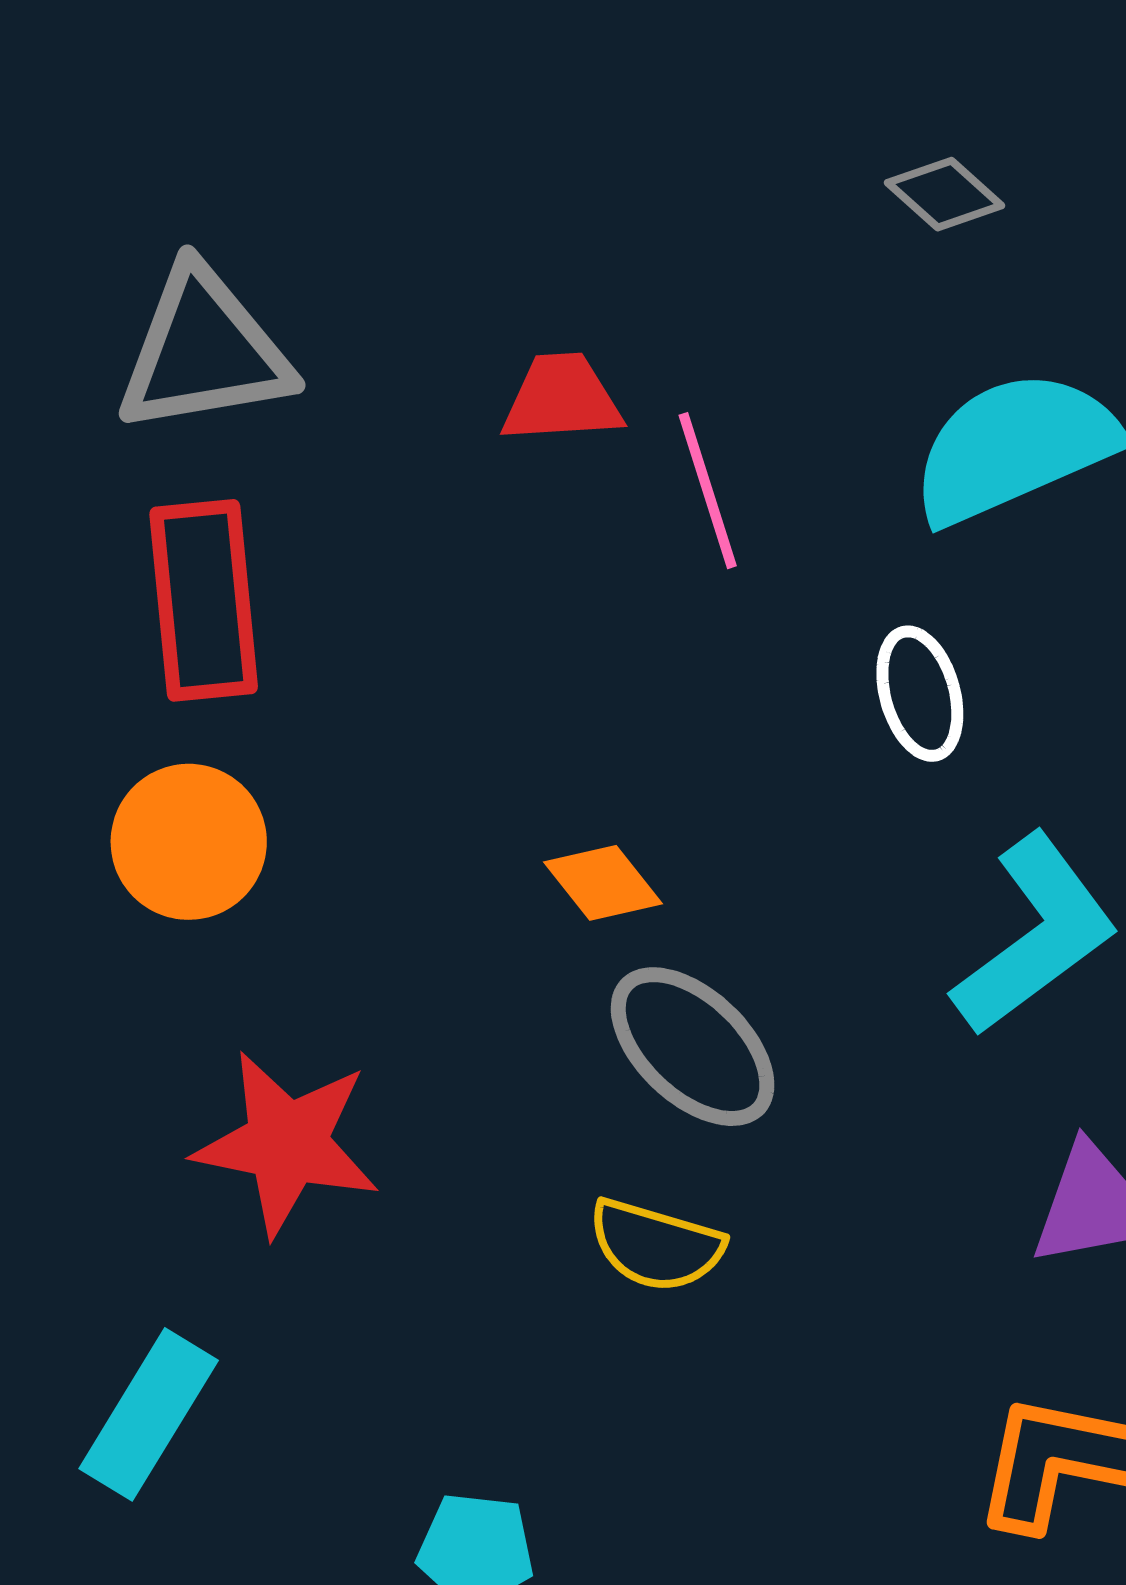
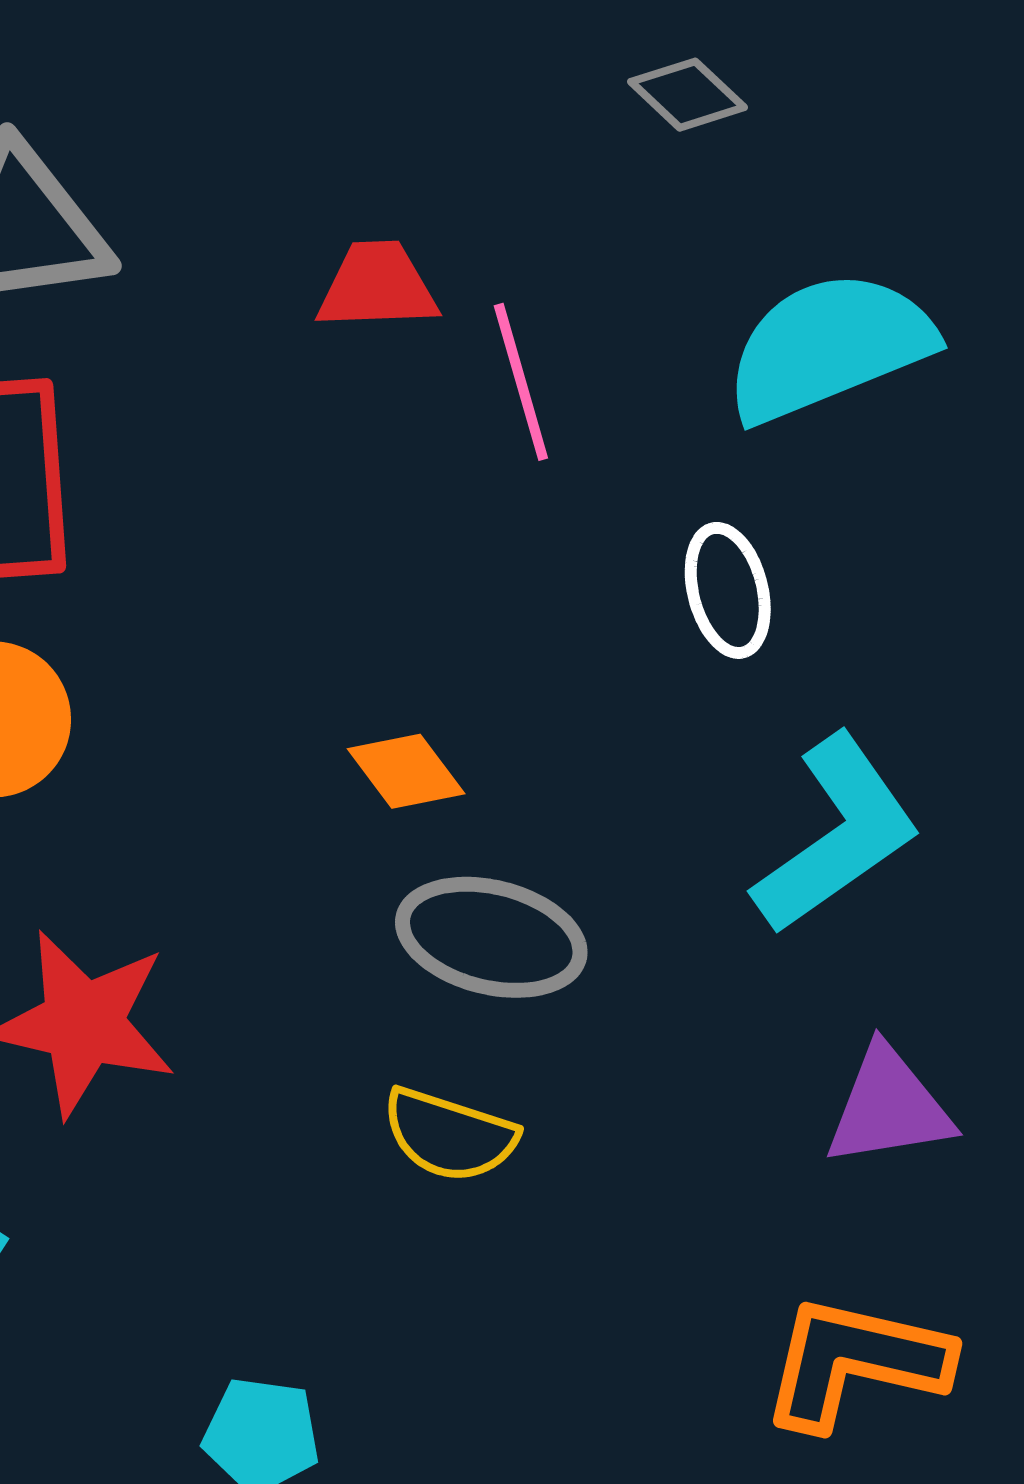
gray diamond: (945, 194) -> (688, 95), moved
gray ellipse: (693, 1047) -> (491, 937), turned -31

